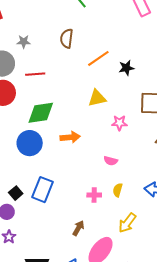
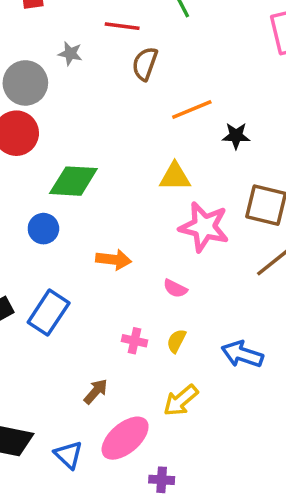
red line: (35, 74) -> (122, 26), moved
pink star: (119, 123) -> (204, 227), size x1.8
orange arrow: (70, 137) -> (114, 260), moved
blue circle: (30, 143) -> (43, 229), size x0.7

